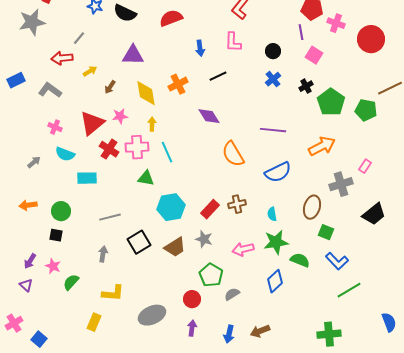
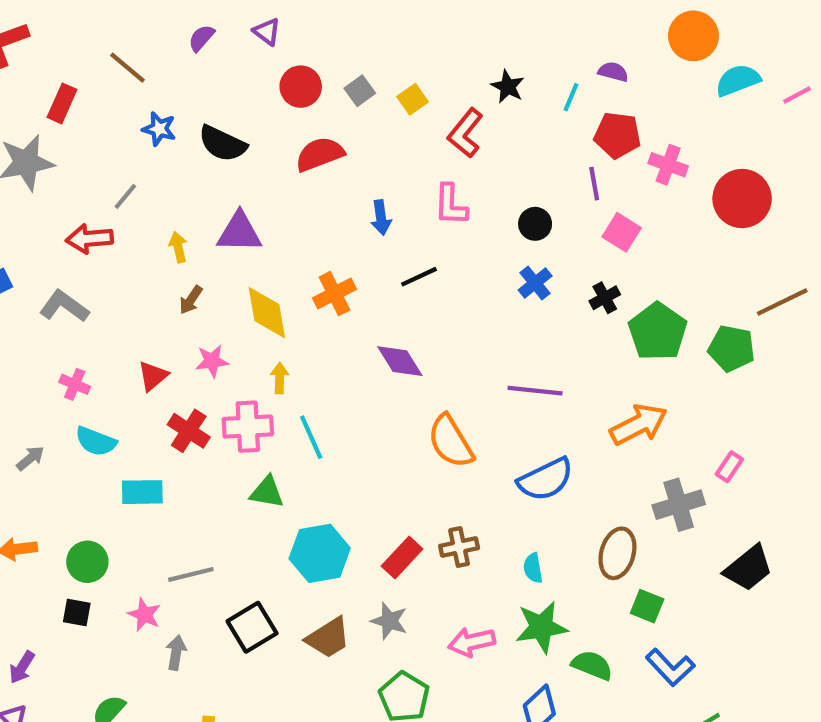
yellow arrow: (90, 71) -> (178, 247), moved, turned -72
red triangle: (92, 123) -> (153, 376), size x0.6
pink star: (53, 266) -> (144, 615), moved

